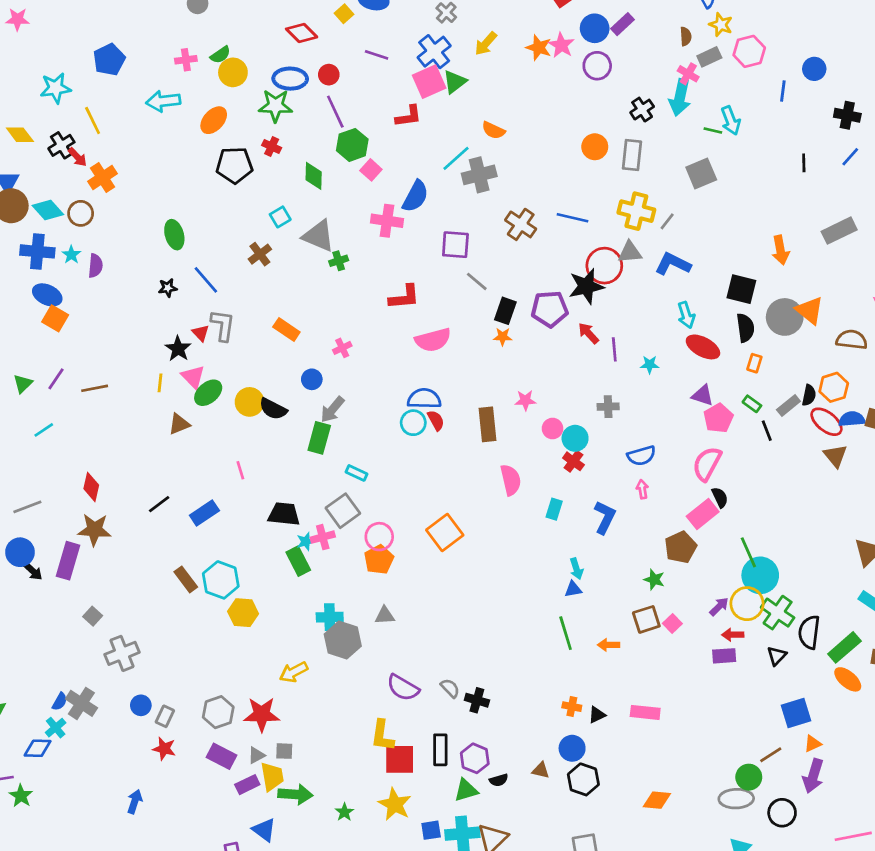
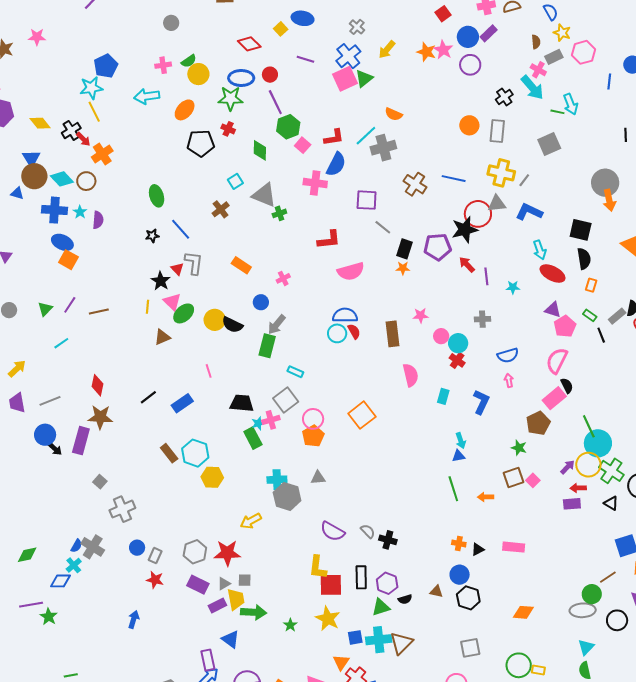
cyan star: (56, 88) -> (91, 88), moved
cyan arrow: (680, 98) -> (532, 88), turned -52
red L-shape: (408, 116) -> (334, 137), moved
gray circle: (785, 317) -> (605, 183), moved
black triangle: (777, 656) -> (611, 503), turned -42

